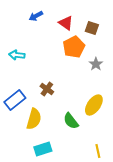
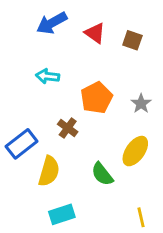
blue arrow: (36, 16) -> (52, 23), size x1.5
orange pentagon: (74, 47) -> (96, 98), moved
cyan arrow: (17, 55) -> (48, 76), moved
gray star: (96, 64) -> (141, 104), moved

